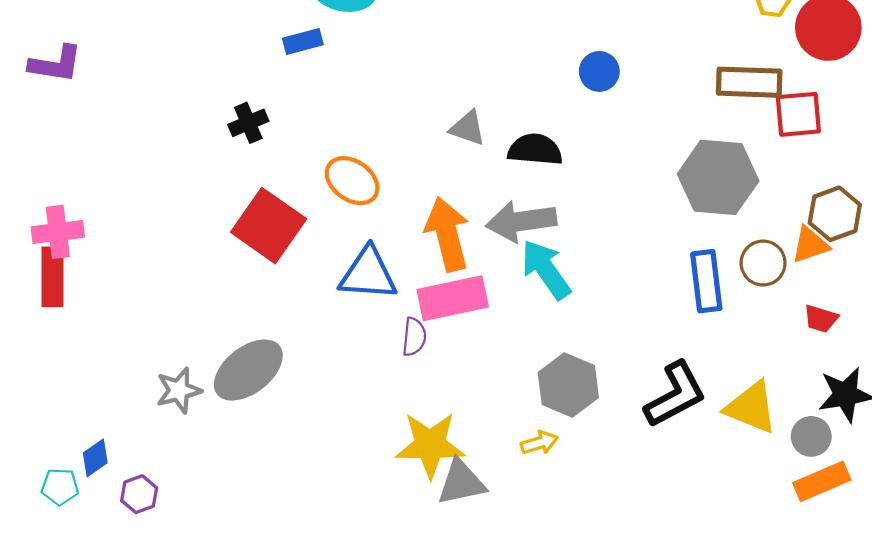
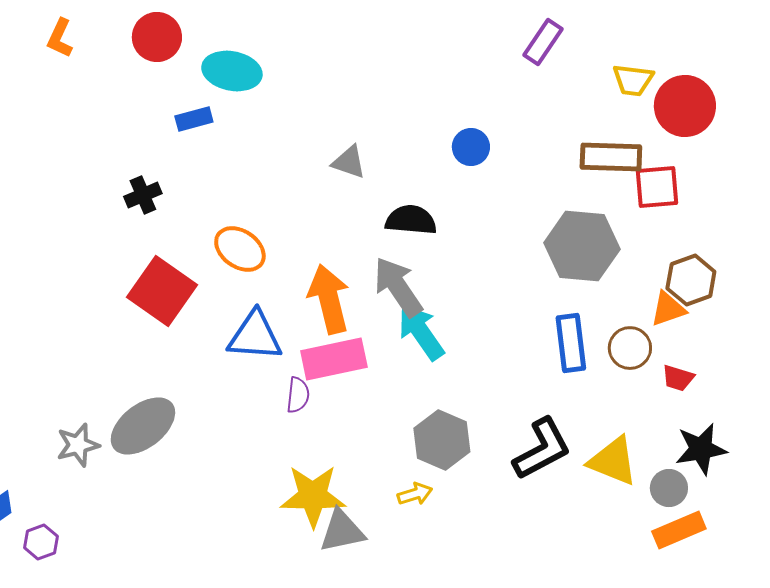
gray triangle: (468, 128) -> (349, 162), moved
gray arrow: (521, 221) -> (398, 287), turned 64
brown circle: (763, 263) -> (630, 348), moved

